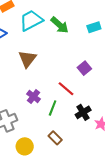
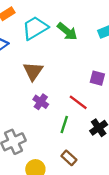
purple square: (84, 68) -> (97, 78), turned -32
purple cross: (34, 97) -> (41, 102), moved

